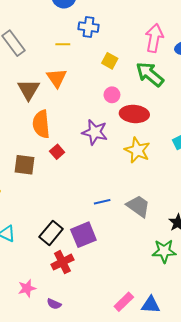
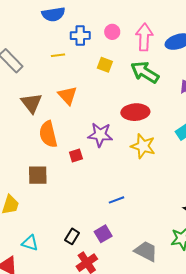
orange triangle: (57, 78) -> (68, 95), moved
pink circle: (112, 95) -> (112, 32), moved
red square: (57, 152) -> (76, 155), moved, turned 32
gray trapezoid: (138, 206) -> (146, 251), moved
black rectangle: (51, 233) -> (72, 236), size x0.7
purple square: (83, 235) -> (103, 234), size x0.7

